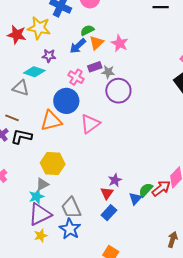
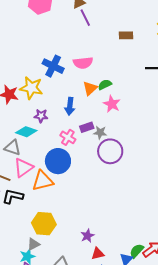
green semicircle: (87, 30) -> (105, 85), moved
orange triangle: (96, 43) -> (90, 88), moved
blue arrow: (78, 46) -> (70, 106), turned -42
pink triangle: (90, 124) -> (23, 168), moved
purple star: (115, 180) -> (87, 236), moved
red triangle: (107, 193) -> (98, 254), turned 40

